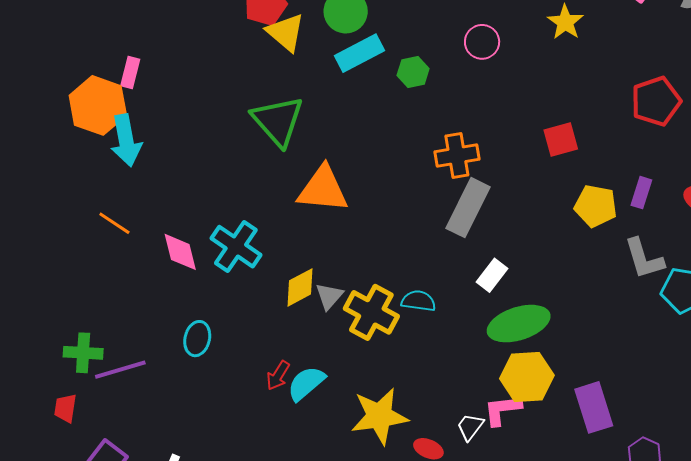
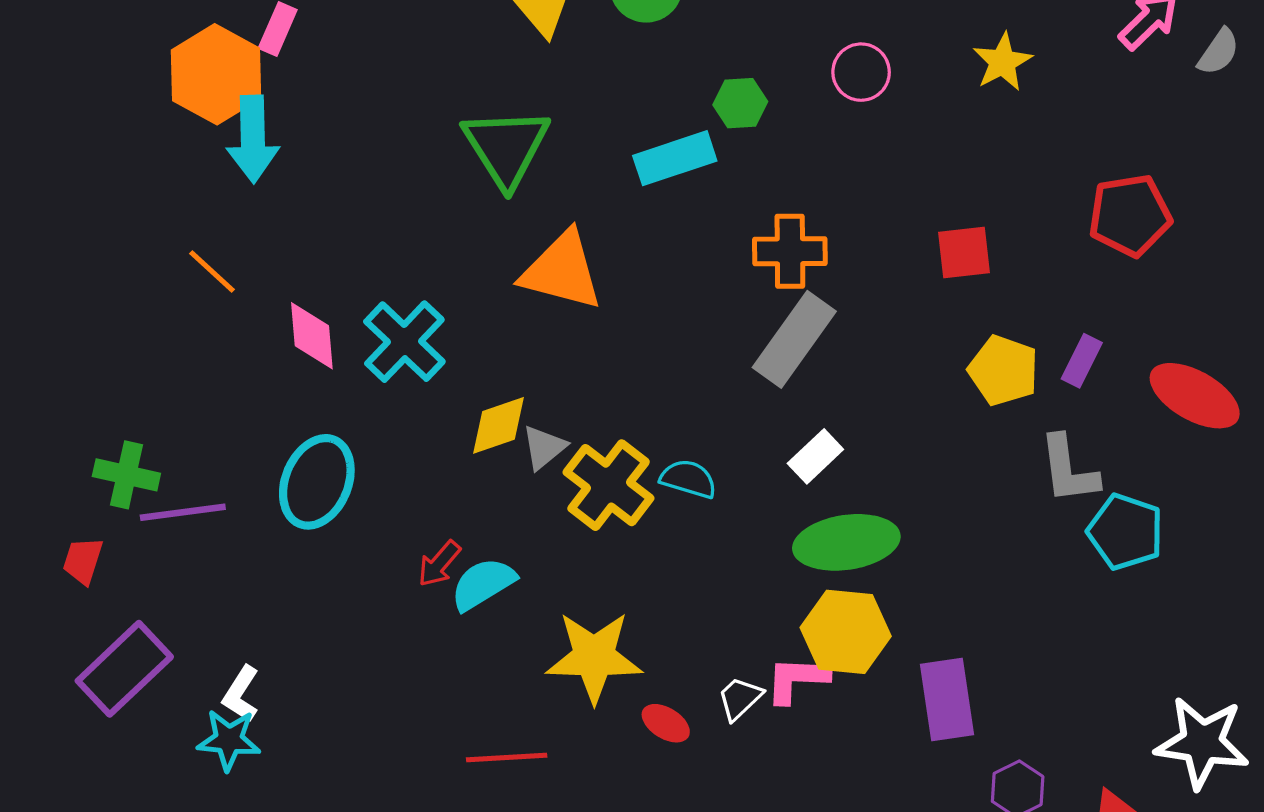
cyan rectangle: (359, 53) -> (675, 158), moved
cyan ellipse: (197, 339) -> (317, 482), size x1.6

